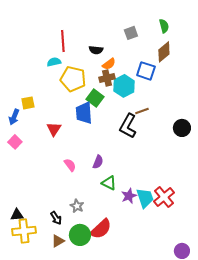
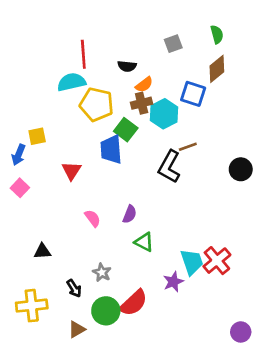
cyan semicircle: (54, 62) -> (71, 82), size x1.5
purple star: (129, 196) -> (173, 282), moved
black triangle: (17, 215) -> (42, 251), moved
brown triangle: (58, 241) -> (77, 329), moved

